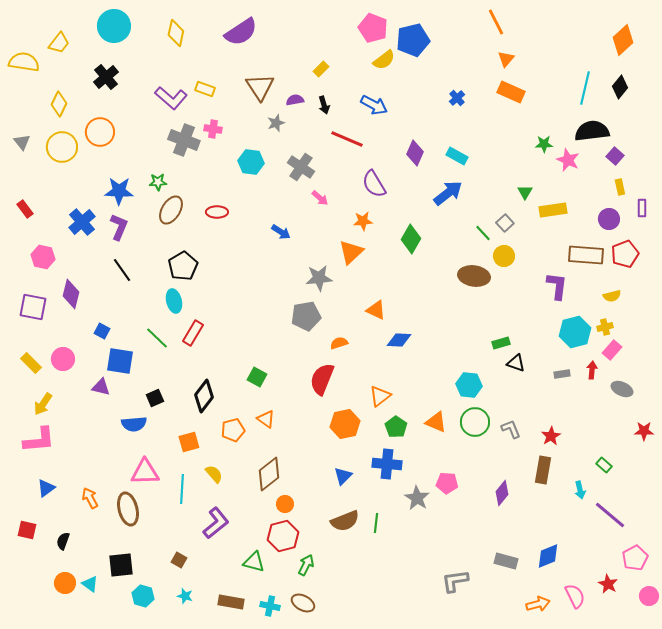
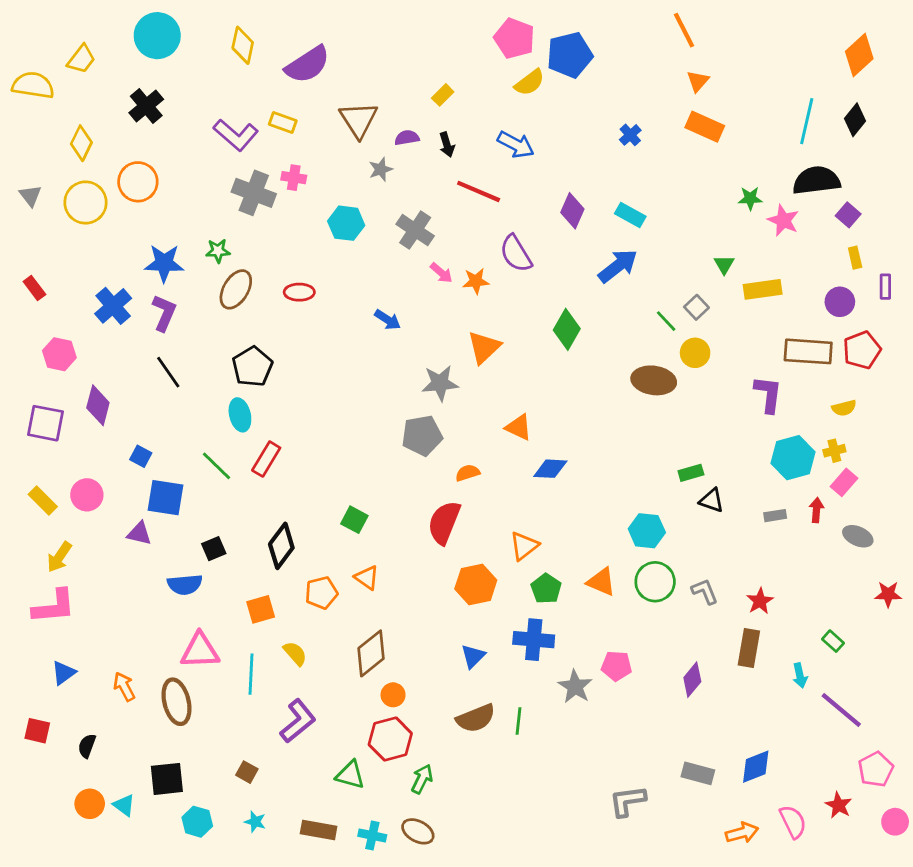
purple semicircle: (241, 32) -> (308, 65), moved
orange star: (363, 221) -> (476, 281), moved

